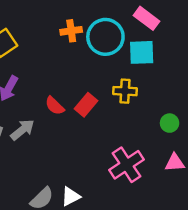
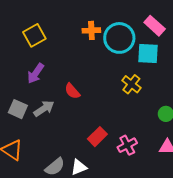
yellow cross: (125, 91) -> (131, 84), turned 30
red rectangle: (86, 105) -> (97, 137), moved
pink cross: (127, 165) -> (127, 145), size x0.7

